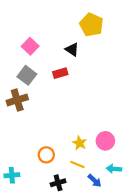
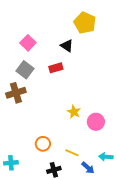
pink circle: (105, 141) -> (96, 122), moved
yellow star: (80, 143) -> (74, 112), moved

